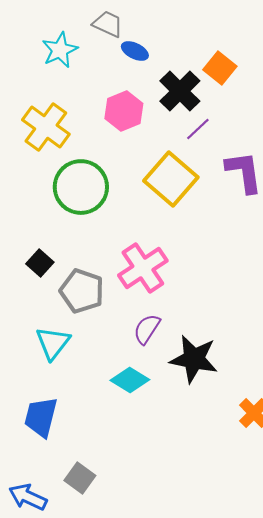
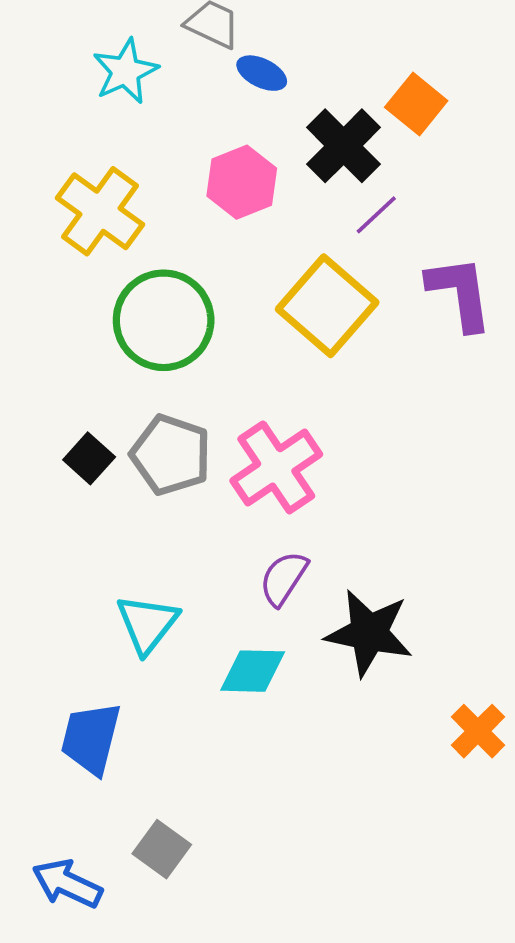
gray pentagon: (82, 291) -> (171, 455), moved
cyan triangle: (53, 343) -> (147, 624), moved
cyan diamond: (130, 380) -> (253, 671), turned -30

